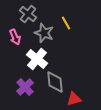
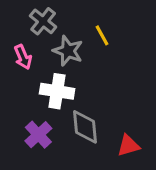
white cross: (37, 59) -> (57, 91), turned -30
red triangle: (74, 99) -> (128, 146), moved

